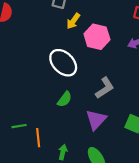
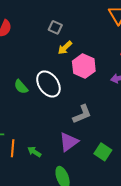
green semicircle: (65, 99) -> (21, 87), moved, turned 91
green arrow: (63, 152) -> (34, 152), moved, turned -80

